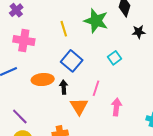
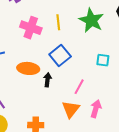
pink cross: (24, 40) -> (31, 28), moved
cyan square: (115, 58) -> (103, 60), turned 32
orange triangle: (79, 106) -> (71, 109), moved

